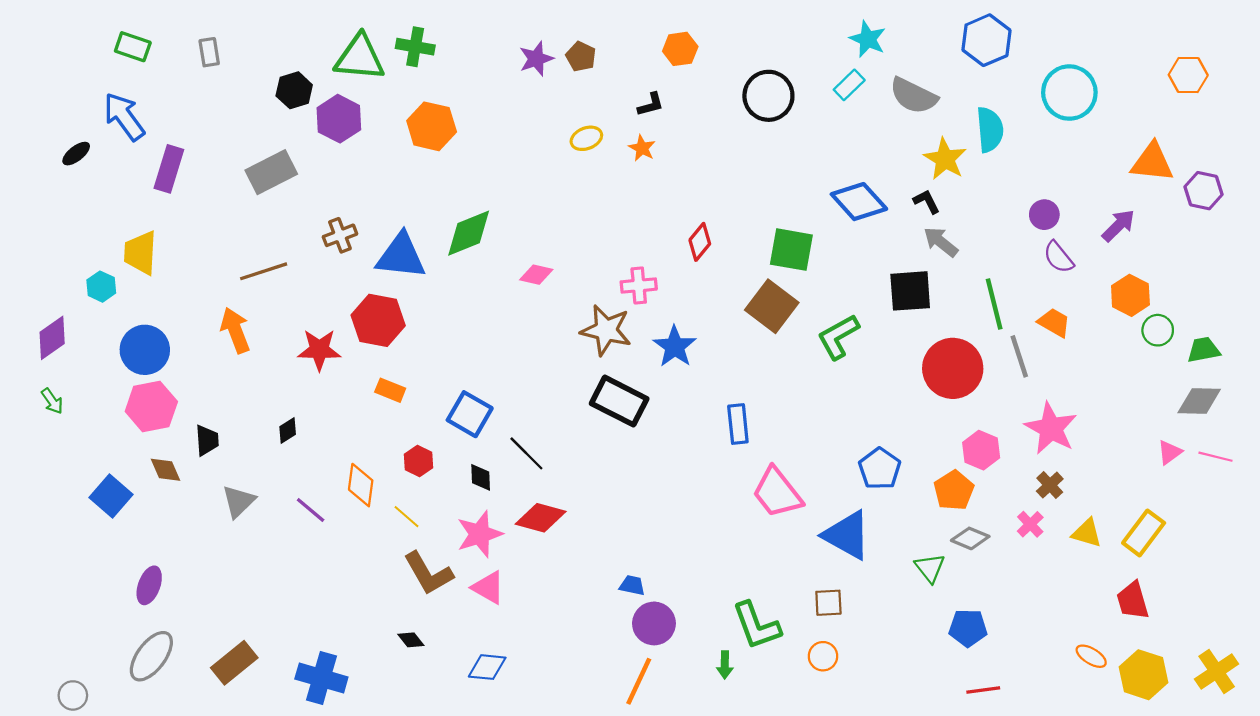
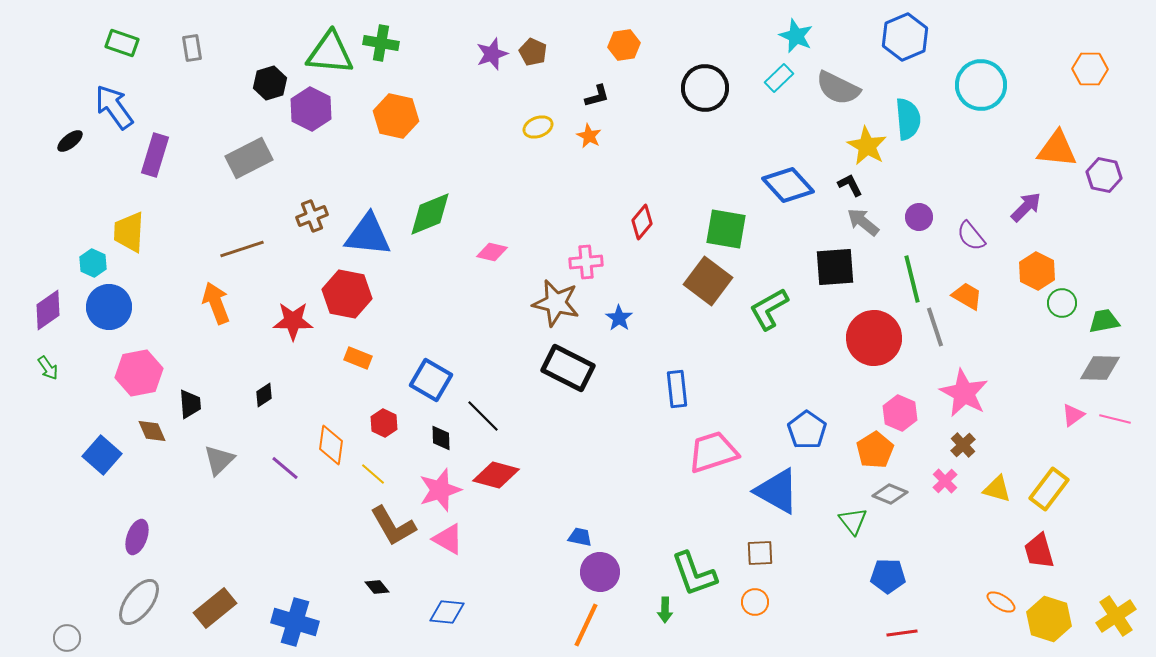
purple circle: (1044, 215) -> (919, 217), moved
blue star: (675, 347) -> (619, 318), size x0.7
blue circle: (145, 350) -> (109, 307), moved
pink trapezoid: (777, 493) -> (713, 452), turned 110

